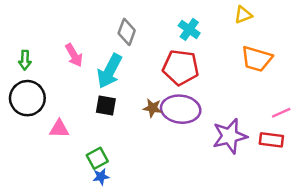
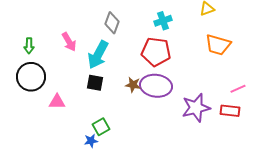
cyan cross: (189, 29) -> (163, 21), turned 36
green square: (97, 158) -> (101, 127), moved

